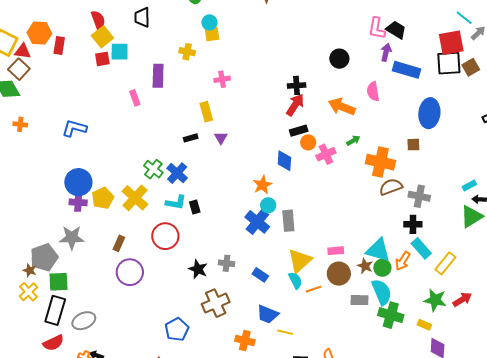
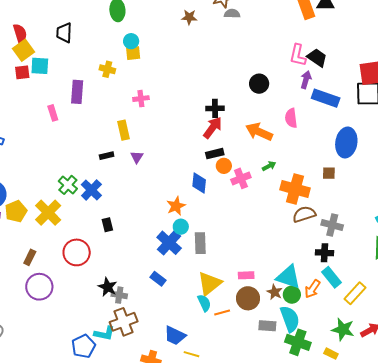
cyan L-shape: (176, 202) -> (104, 333), moved
gray cross: (226, 263) -> (119, 295), moved
blue rectangle: (260, 275) -> (158, 279), moved

